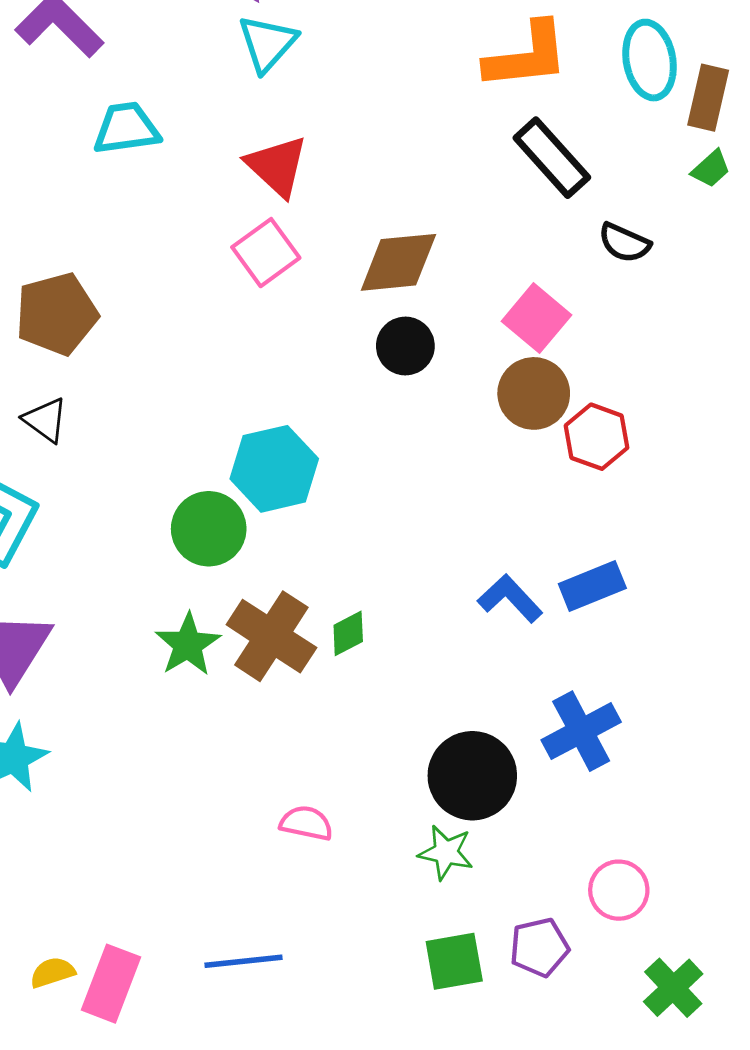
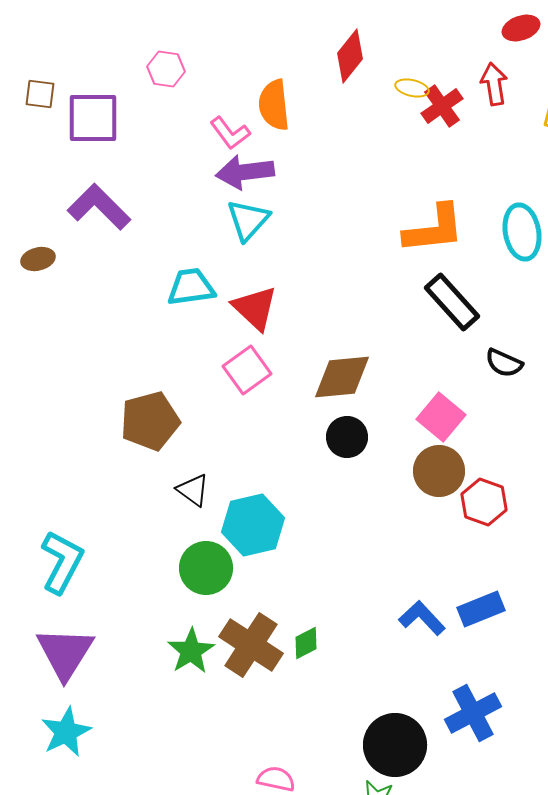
cyan trapezoid: (126, 128) -> (191, 287), moved
brown pentagon: (57, 314) -> (150, 421), moved
black triangle: (45, 420) -> (193, 490), moved

